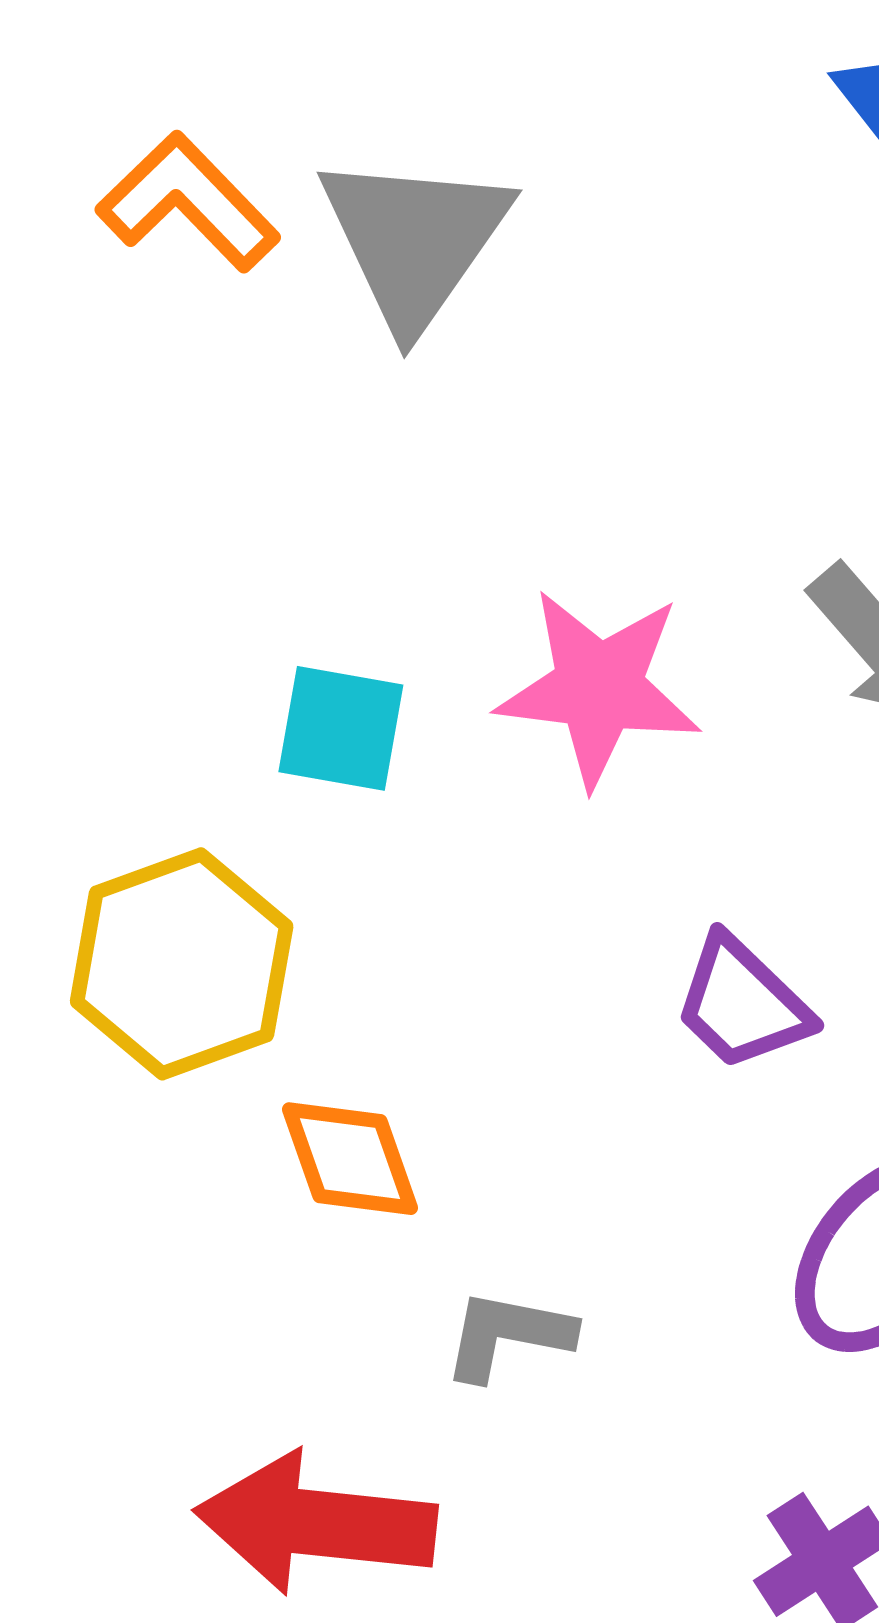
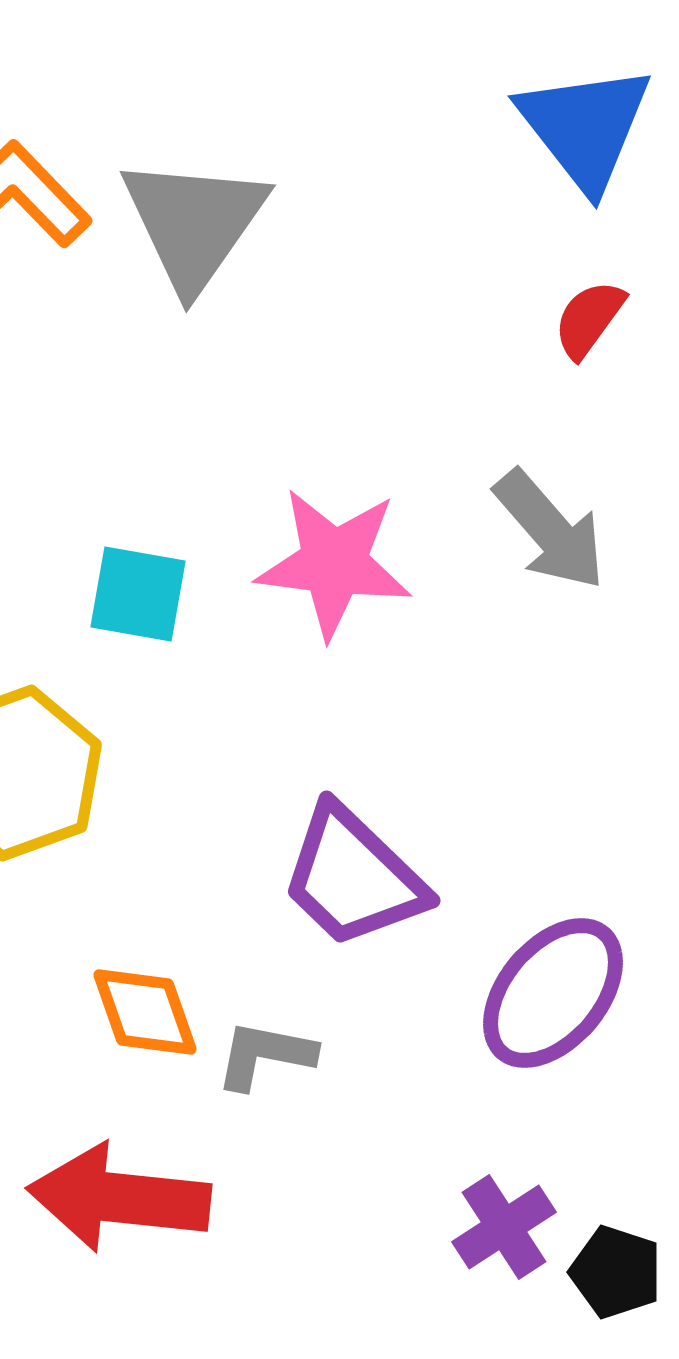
purple trapezoid: (742, 1003) -> (353, 877), moved, size x1.4
orange diamond: (350, 1159) -> (145, 1012), moved

